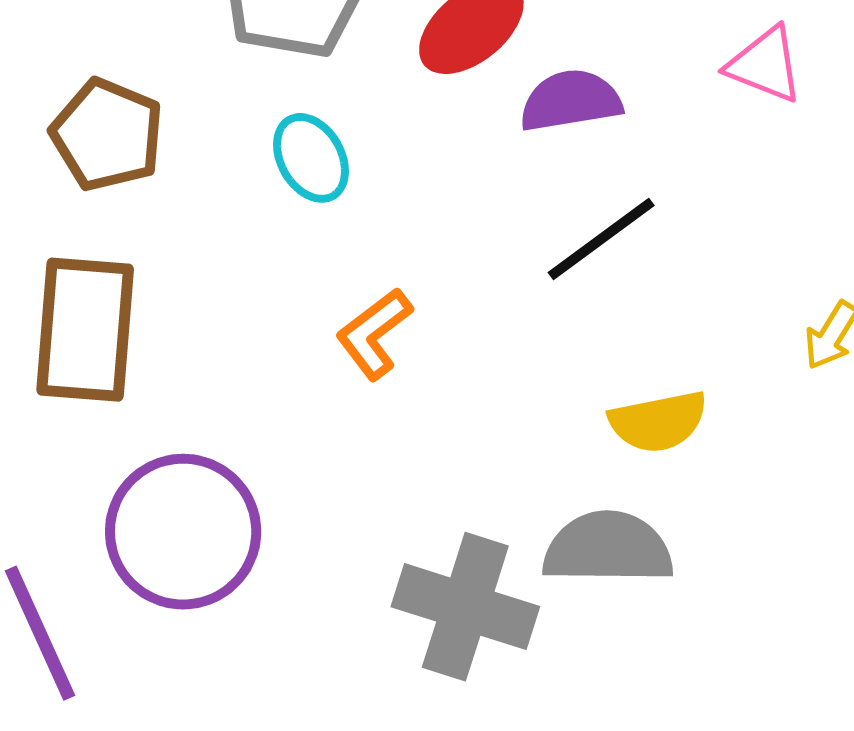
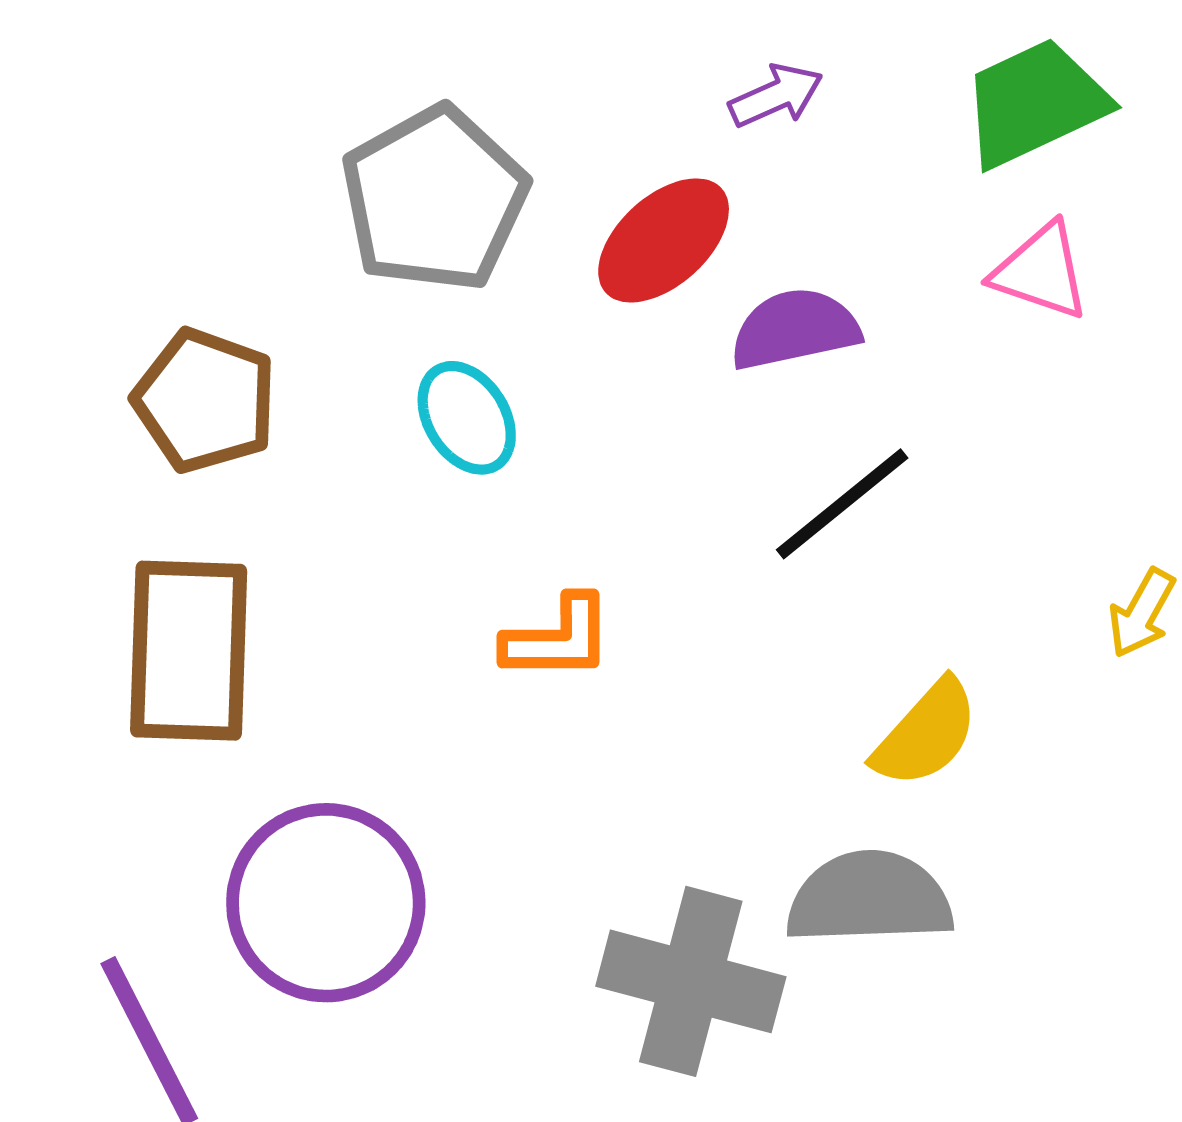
orange L-shape: (374, 334) -> (558, 638), turned -140
yellow semicircle: (658, 422) -> (926, 734), turned -34

